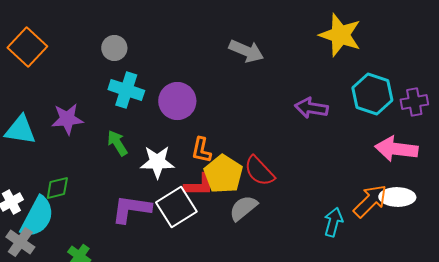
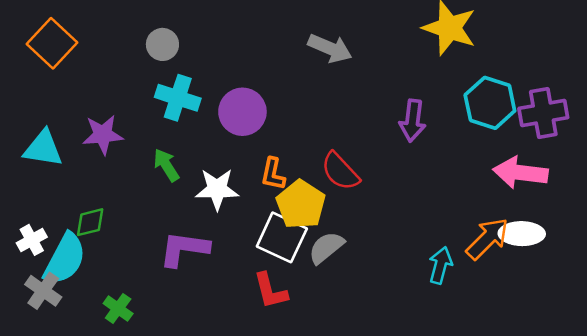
purple cross: (414, 102) -> (543, 113), size x1.4
purple arrow: (311, 108) -> (413, 121), turned -92
red semicircle: (259, 171) -> (340, 171), moved
red L-shape: (199, 185) -> (270, 291), moved, turned 76
white square: (176, 207) -> (282, 237), moved, turned -33

